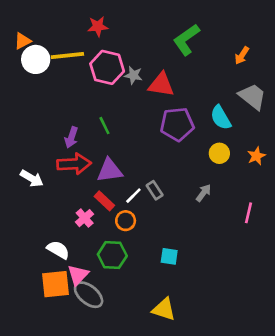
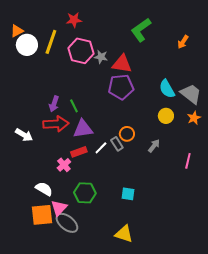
yellow line: (67, 56) -> (51, 42), turned -65
gray trapezoid: (252, 96) -> (191, 94), moved
purple pentagon: (177, 124) -> (121, 87), moved
green line: (104, 126) -> (74, 106), moved
red rectangle: (104, 201) -> (79, 152), turned -63
orange circle: (126, 221) -> (127, 134), moved

